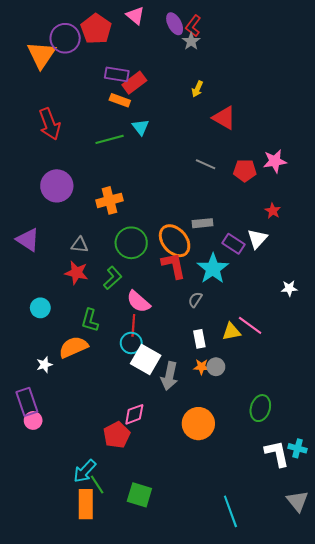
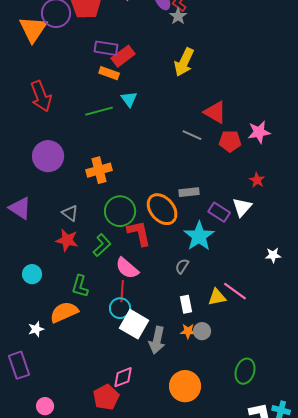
yellow arrow: (197, 89) -> (184, 62), size x1.8
red triangle: (224, 118) -> (215, 112), moved
gray triangle: (80, 245) -> (70, 213), turned 30
red L-shape: (174, 266) -> (139, 233), moved
pink circle: (33, 420) -> (45, 406), moved

